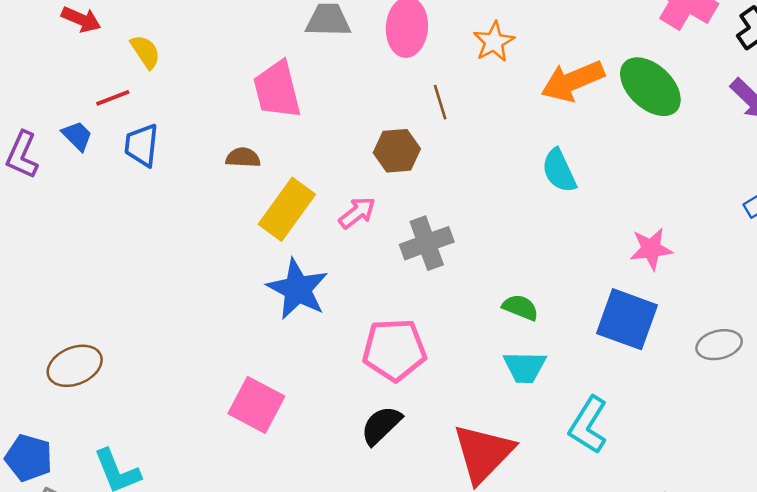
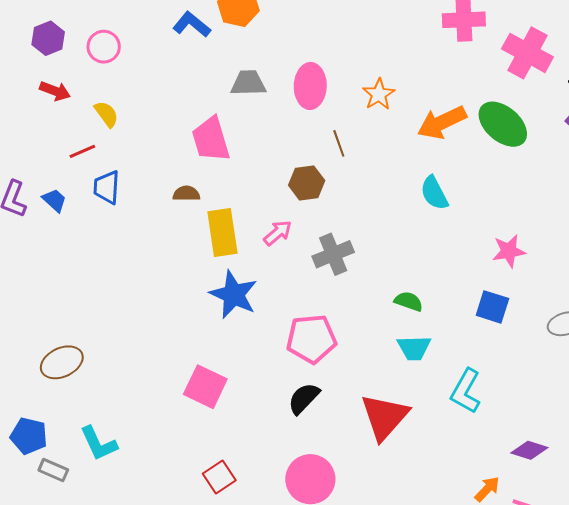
blue trapezoid: (77, 136) -> (54, 200), moved
yellow rectangle: (287, 209) -> (222, 233), turned -42
blue square: (627, 319) -> (492, 307), size x0.7

